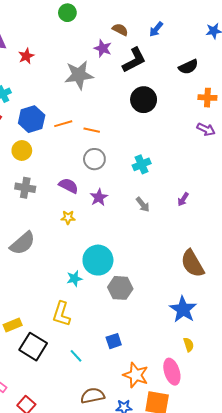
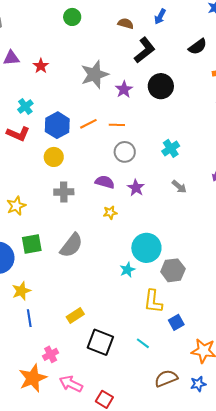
purple star: (103, 48) -> (124, 89), moved, turned 30
yellow L-shape: (61, 314) -> (153, 301), moved
yellow rectangle: (13, 325) -> (75, 316), moved

